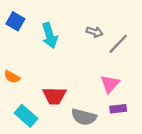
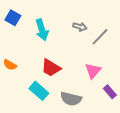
red trapezoid: (54, 96) -> (51, 68), moved, turned 30
purple rectangle: (118, 109) -> (110, 92), moved, turned 56
cyan rectangle: (26, 116) -> (39, 91), moved

